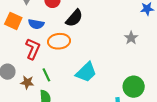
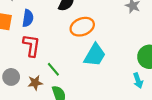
blue semicircle: (36, 24) -> (28, 18), turned -77
orange ellipse: (59, 41) -> (82, 27), moved

